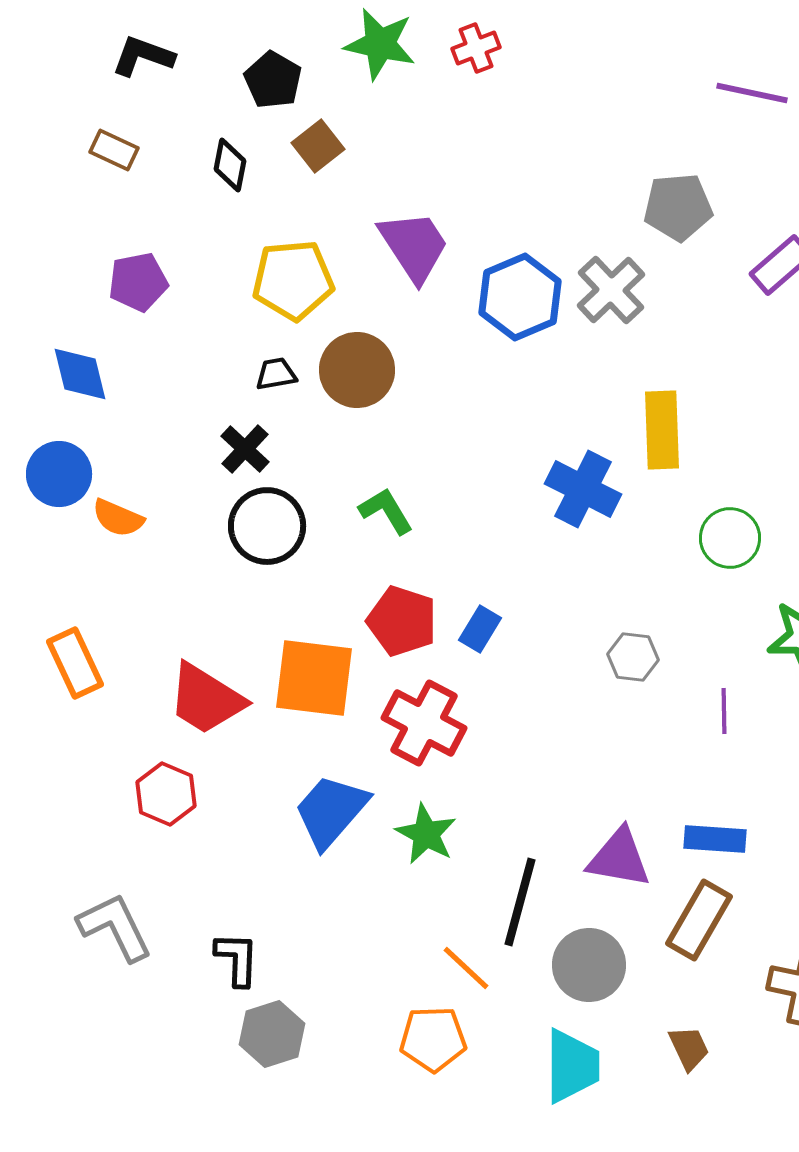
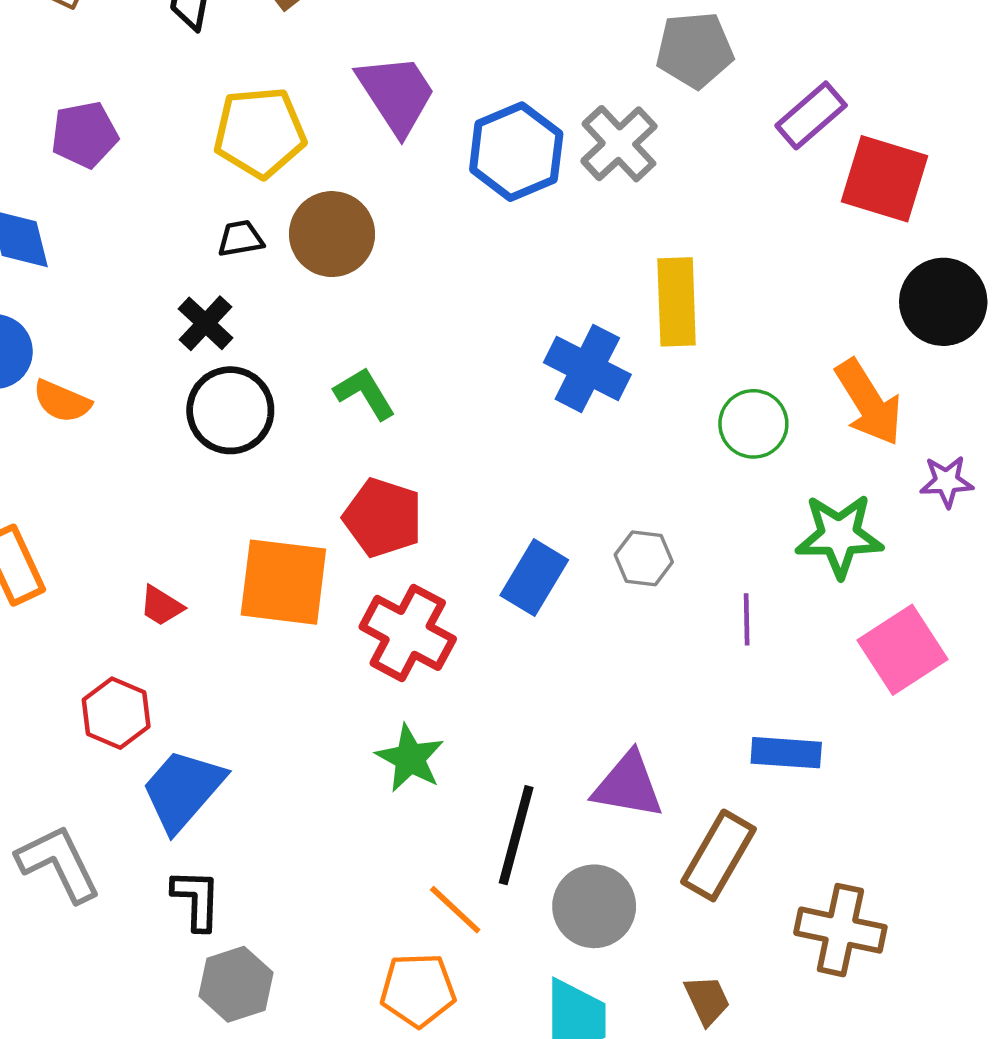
blue rectangle: (480, 629) -> (534, 578), moved, size x1.4
red trapezoid: (206, 699) -> (161, 606), size x0.5
blue trapezoid: (331, 811) -> (183, 790), moved
blue rectangle: (715, 839) -> (786, 753), moved

